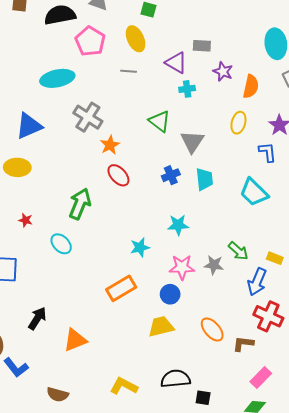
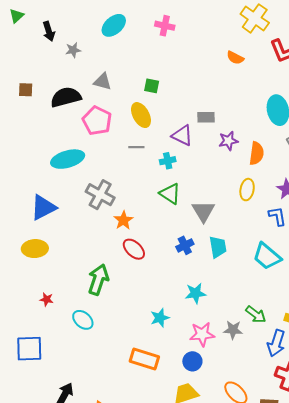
purple star: (223, 71) -> (228, 141), turned -30
cyan cross: (187, 89) -> (168, 161), moved
orange rectangle: (121, 288) -> (144, 359), turned 52

